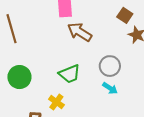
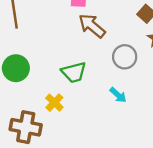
gray circle: (110, 66) -> (125, 57), moved

